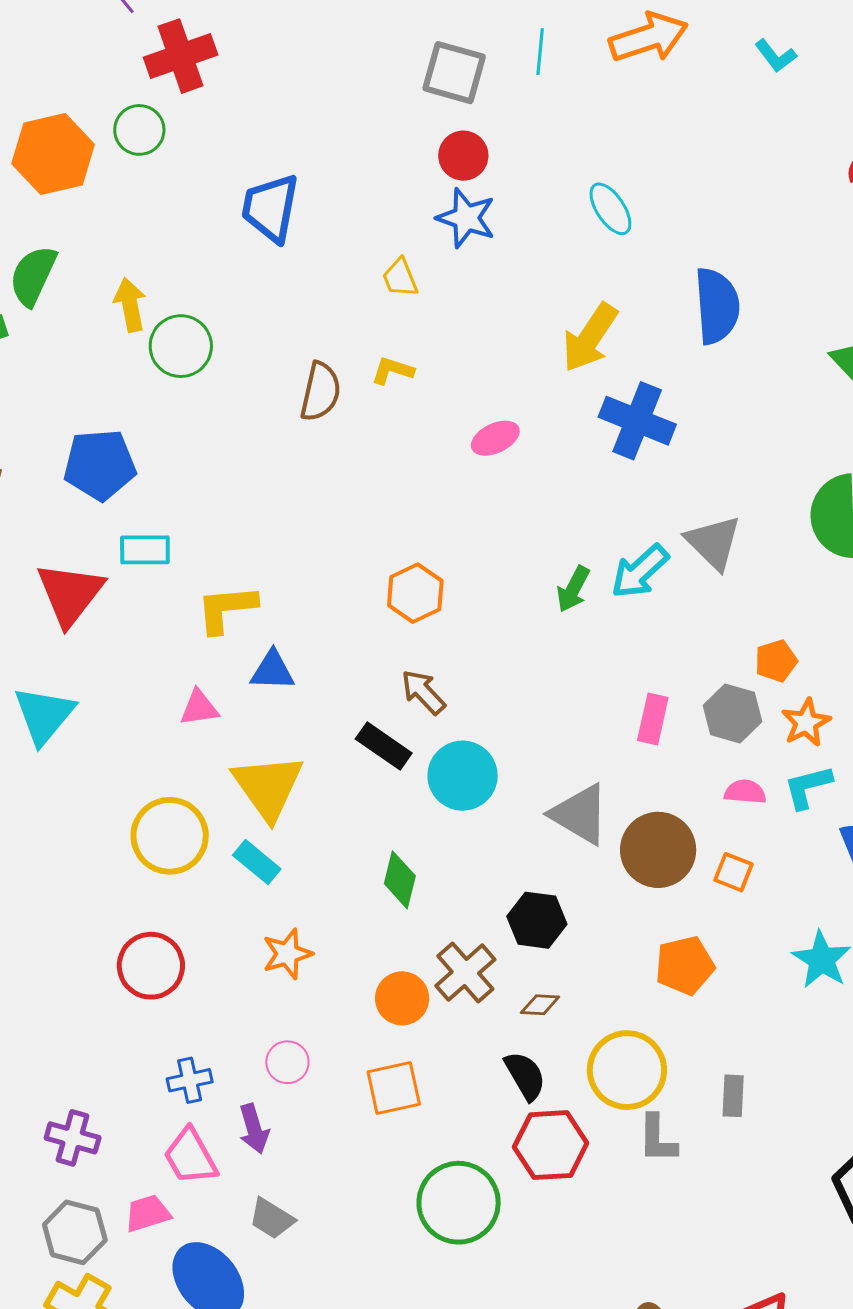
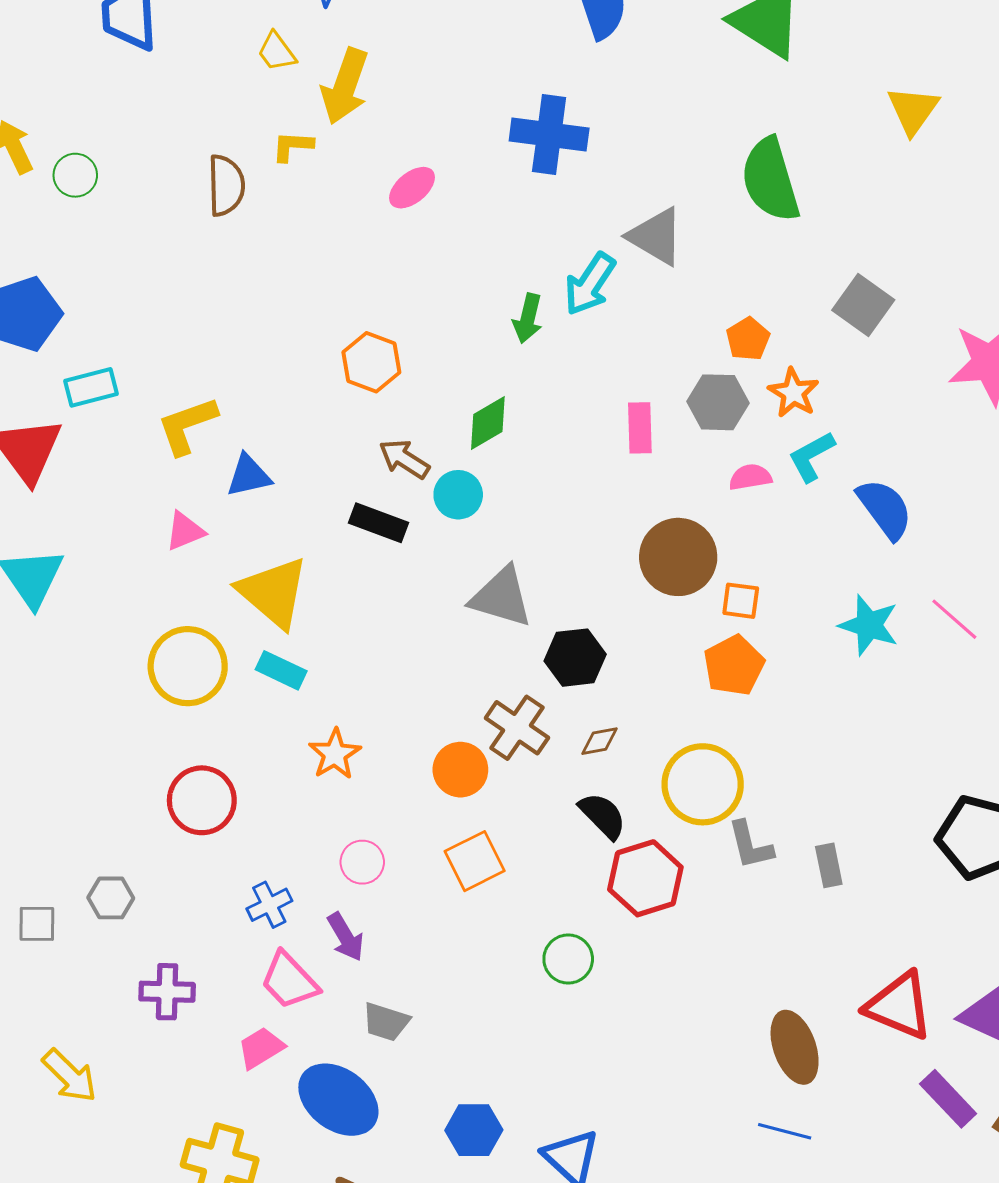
yellow arrow: (590, 338) -> (345, 86), moved
green circle: (181, 346) -> (75, 175), size x0.7
cyan circle: (463, 776) -> (458, 495), moved, size x0.7
gray triangle: (580, 814) -> (501, 597), moved
orange square: (734, 872) -> (741, 601), moved
green diamond: (400, 880) -> (488, 423), moved, turned 60
gray rectangle: (733, 1096) -> (829, 865), moved
green circle: (459, 1203) -> (568, 959), size x0.6
gray hexagon: (75, 1232) -> (111, 898), moved, size x0.7

